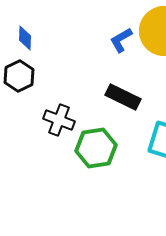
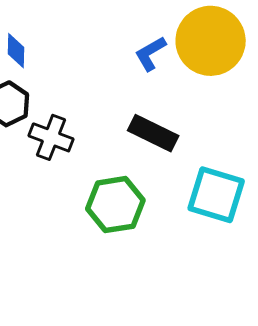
black cross: (59, 120) -> (51, 137), moved

